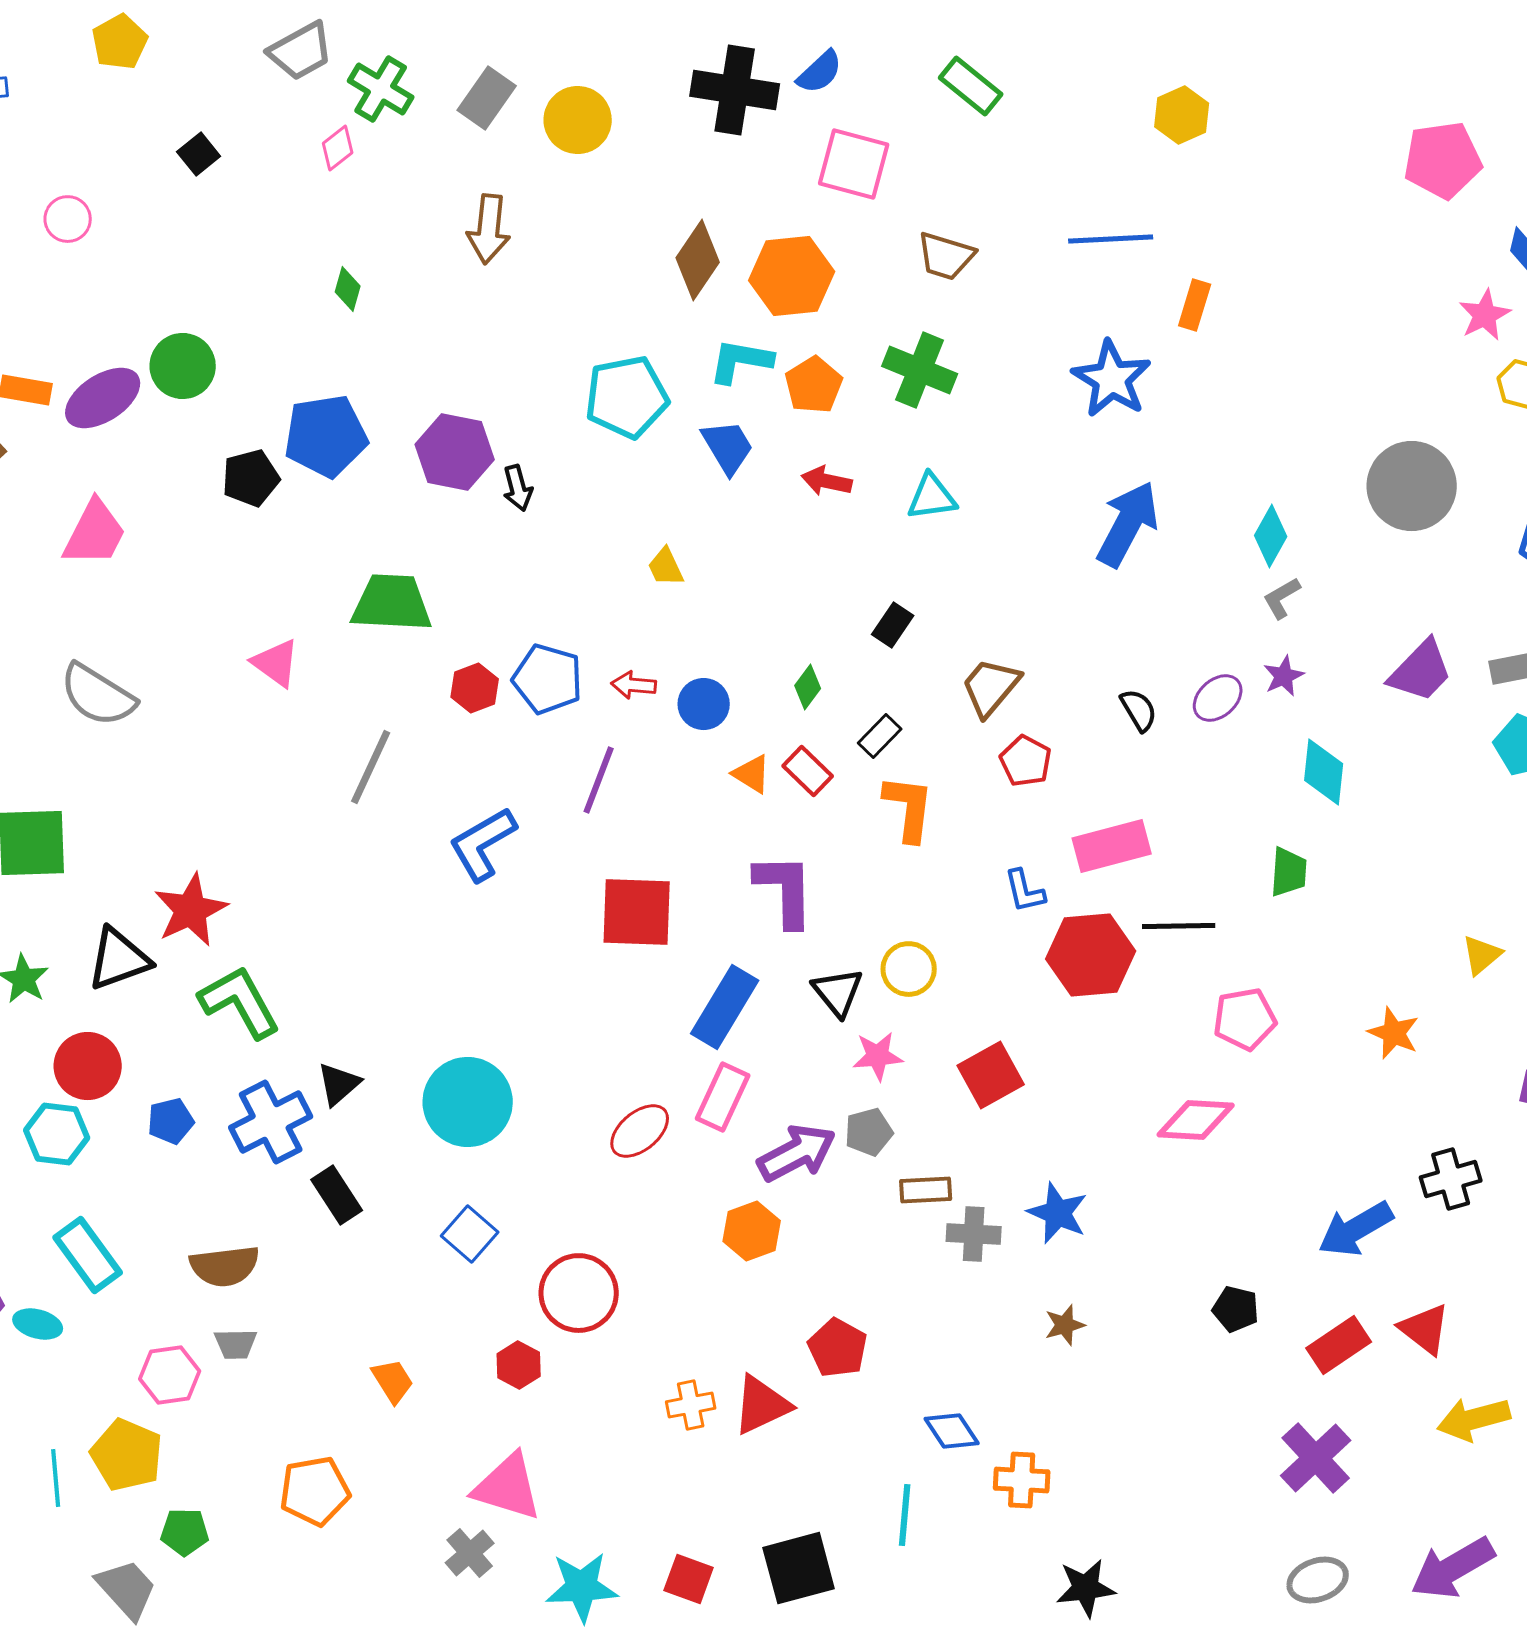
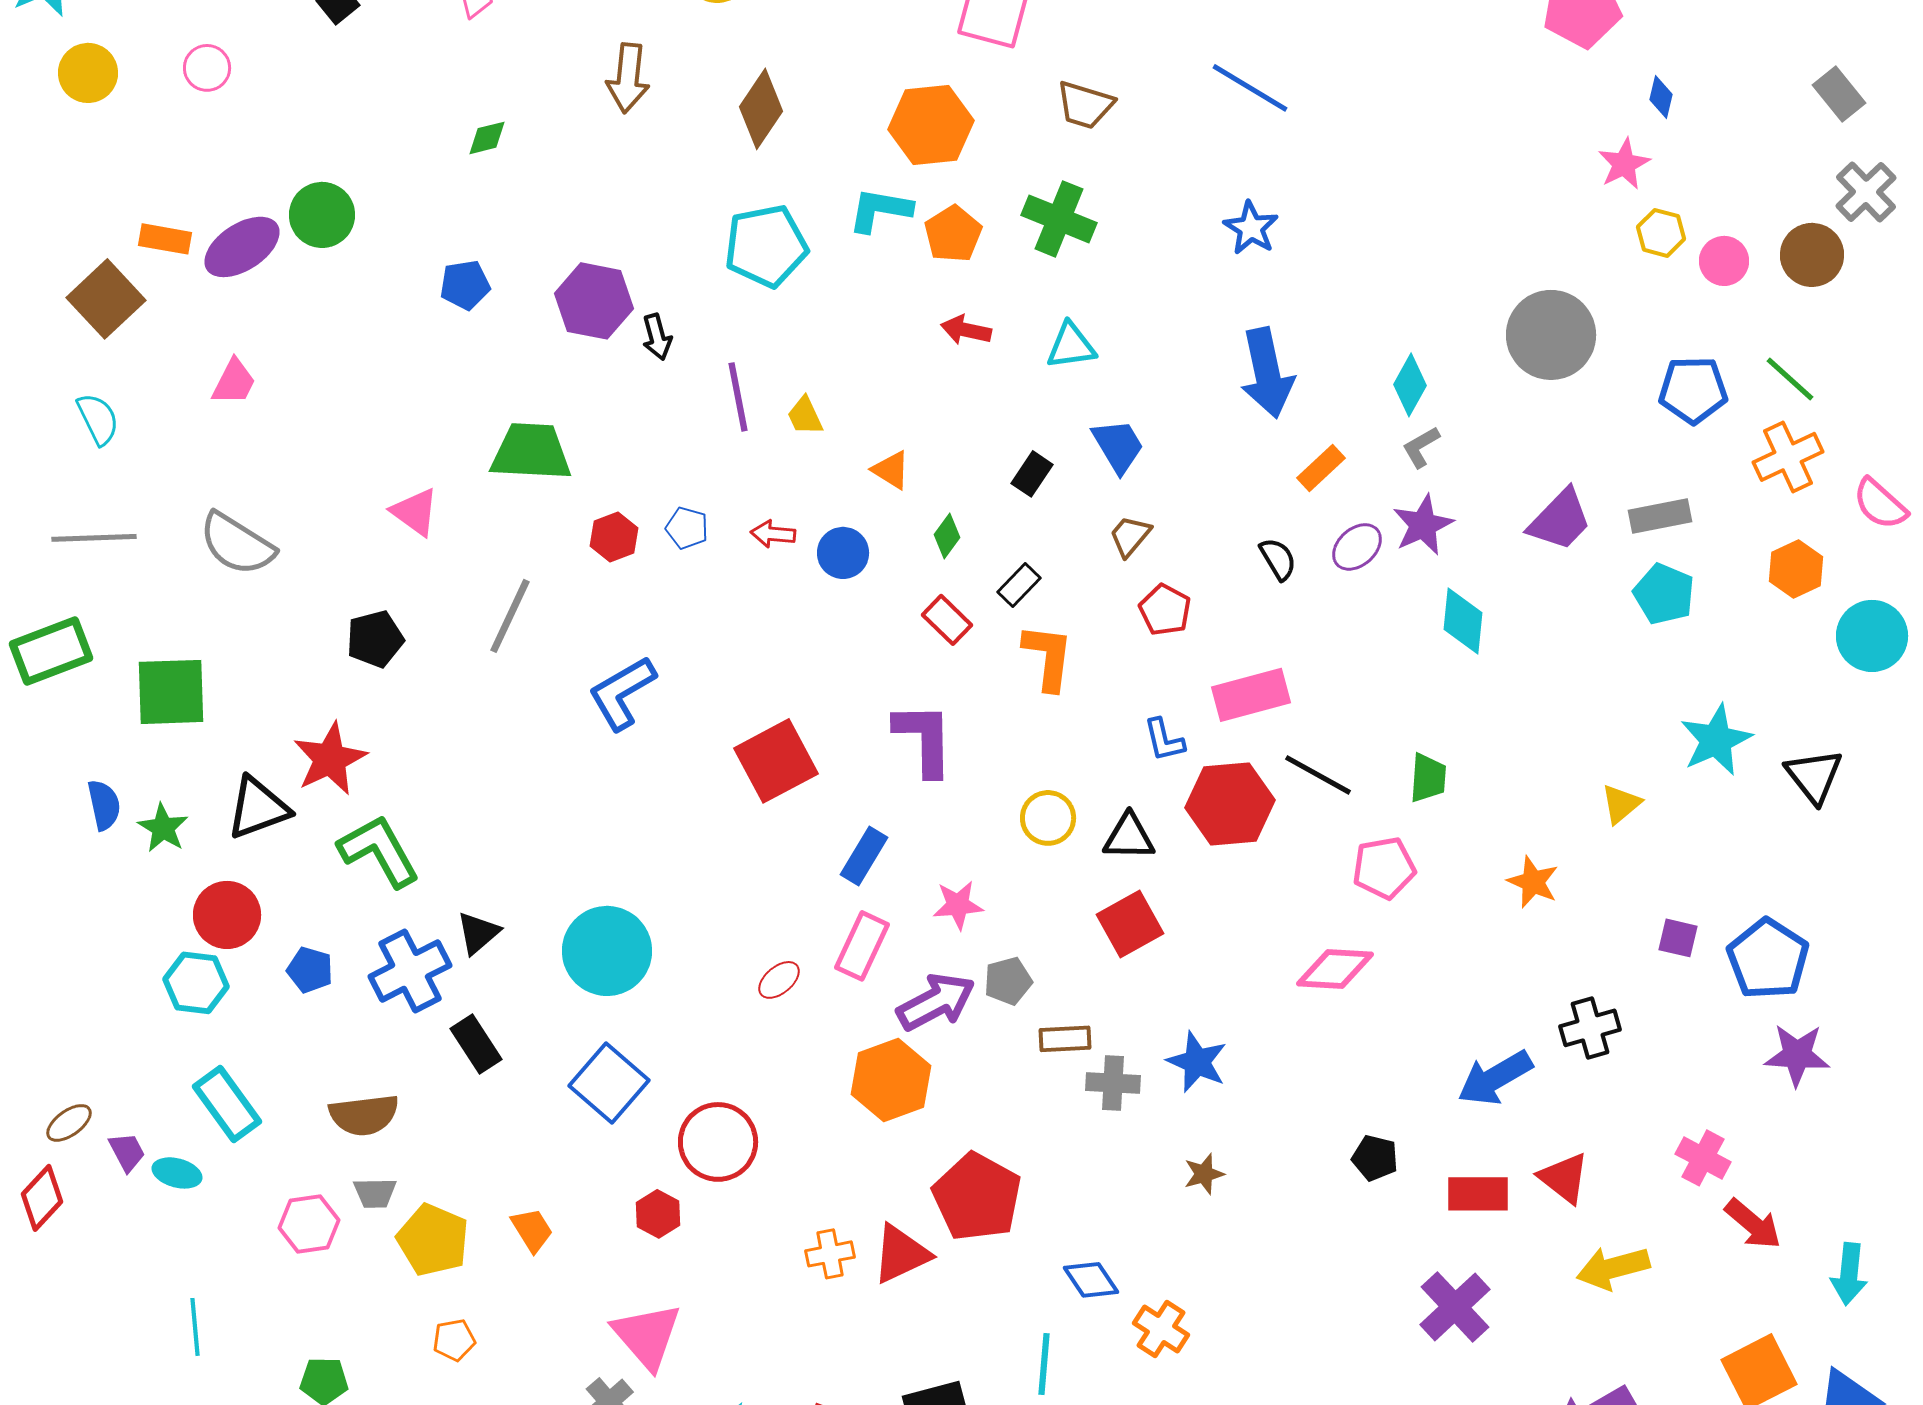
blue line: (1111, 239) -> (1250, 88), turned 34
brown diamond: (698, 260) -> (761, 109), moved
green diamond: (348, 289) -> (487, 138), turned 60
orange rectangle: (1195, 305) -> (1321, 468), moved, turned 30
blue star: (1112, 379) -> (1251, 228), size x0.7
blue pentagon: (326, 436) -> (465, 285), size x0.6
blue trapezoid: (728, 447) -> (1118, 446), moved
black pentagon: (251, 478) -> (375, 639), moved
blue arrow: (1128, 524) -> (1267, 373), turned 140
pink trapezoid: (95, 533) -> (234, 382), size x0.7
purple star: (1284, 676) -> (1423, 525), size x1.5
blue pentagon: (548, 679) -> (687, 528), size x0.6
brown trapezoid: (991, 687) -> (1130, 536), size x0.7
orange triangle: (752, 774) -> (891, 470), moved
purple line: (599, 780) -> (738, 397), moved, turned -32
green trapezoid: (1289, 872) -> (1428, 778), moved
red square: (637, 912) -> (776, 761), turned -30
black line: (1179, 926) -> (1318, 775), turned 30
black triangle: (838, 992) -> (1129, 837), moved, turned -50
blue rectangle: (725, 1007) -> (864, 856), size x0.7
pink star: (878, 1056) -> (958, 905), moved
blue pentagon: (171, 1121) -> (310, 970), turned 30
red ellipse: (640, 1131) -> (779, 980), size x0.7
orange hexagon: (752, 1231) -> (891, 1080), size x1.4
blue square: (470, 1234) -> (609, 1083), size x1.4
red rectangle: (1339, 1345) -> (1478, 1194), turned 34
red pentagon: (838, 1348) -> (977, 1197), size x1.5
yellow pentagon: (127, 1455) -> (433, 1240), moved
orange cross: (1022, 1480) -> (1161, 1329), turned 30
pink triangle: (508, 1487) -> (647, 1336), turned 32
orange pentagon: (315, 1491) -> (454, 1340), size x0.6

